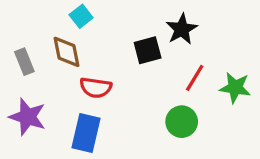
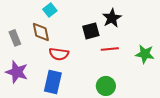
red line: (195, 78) -> (110, 49), moved, turned 54
green circle: (182, 122) -> (106, 86), moved

